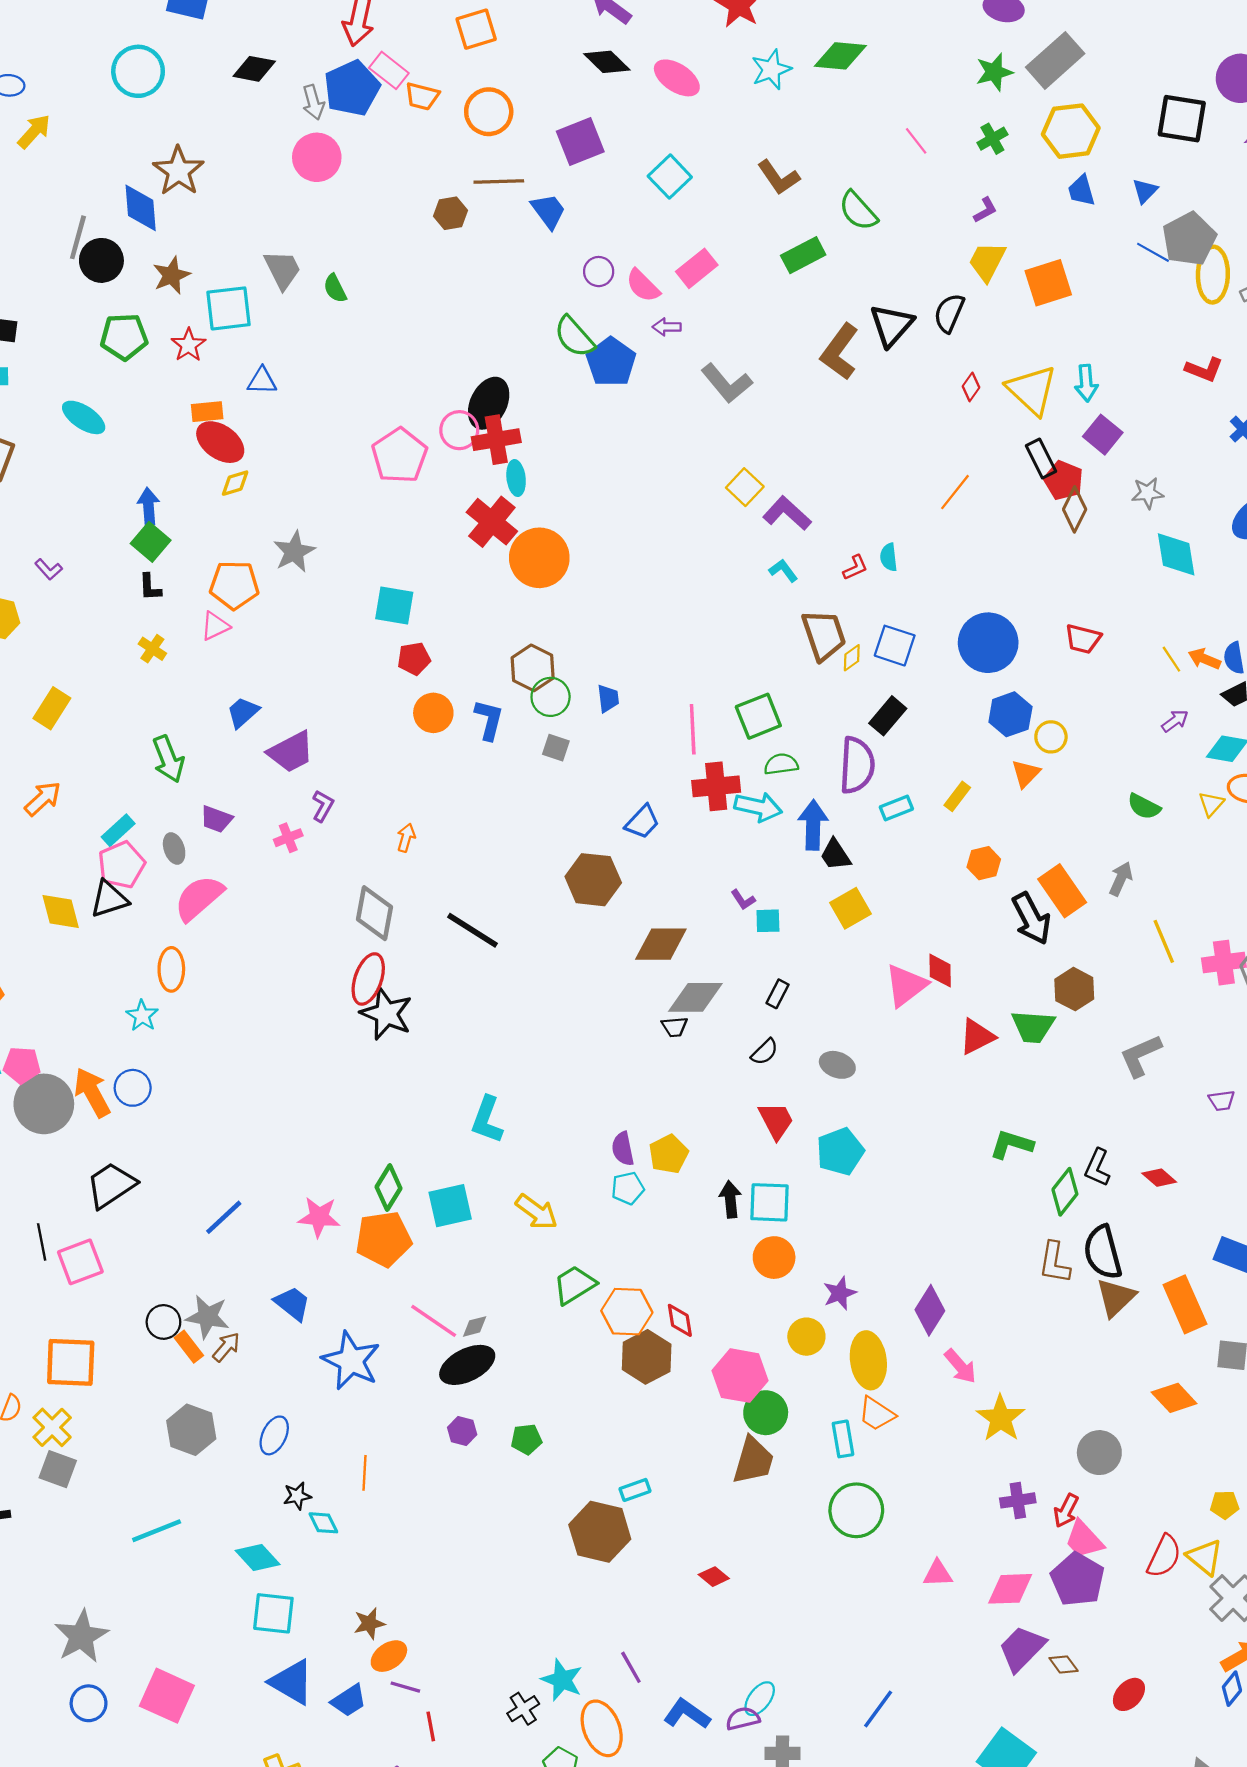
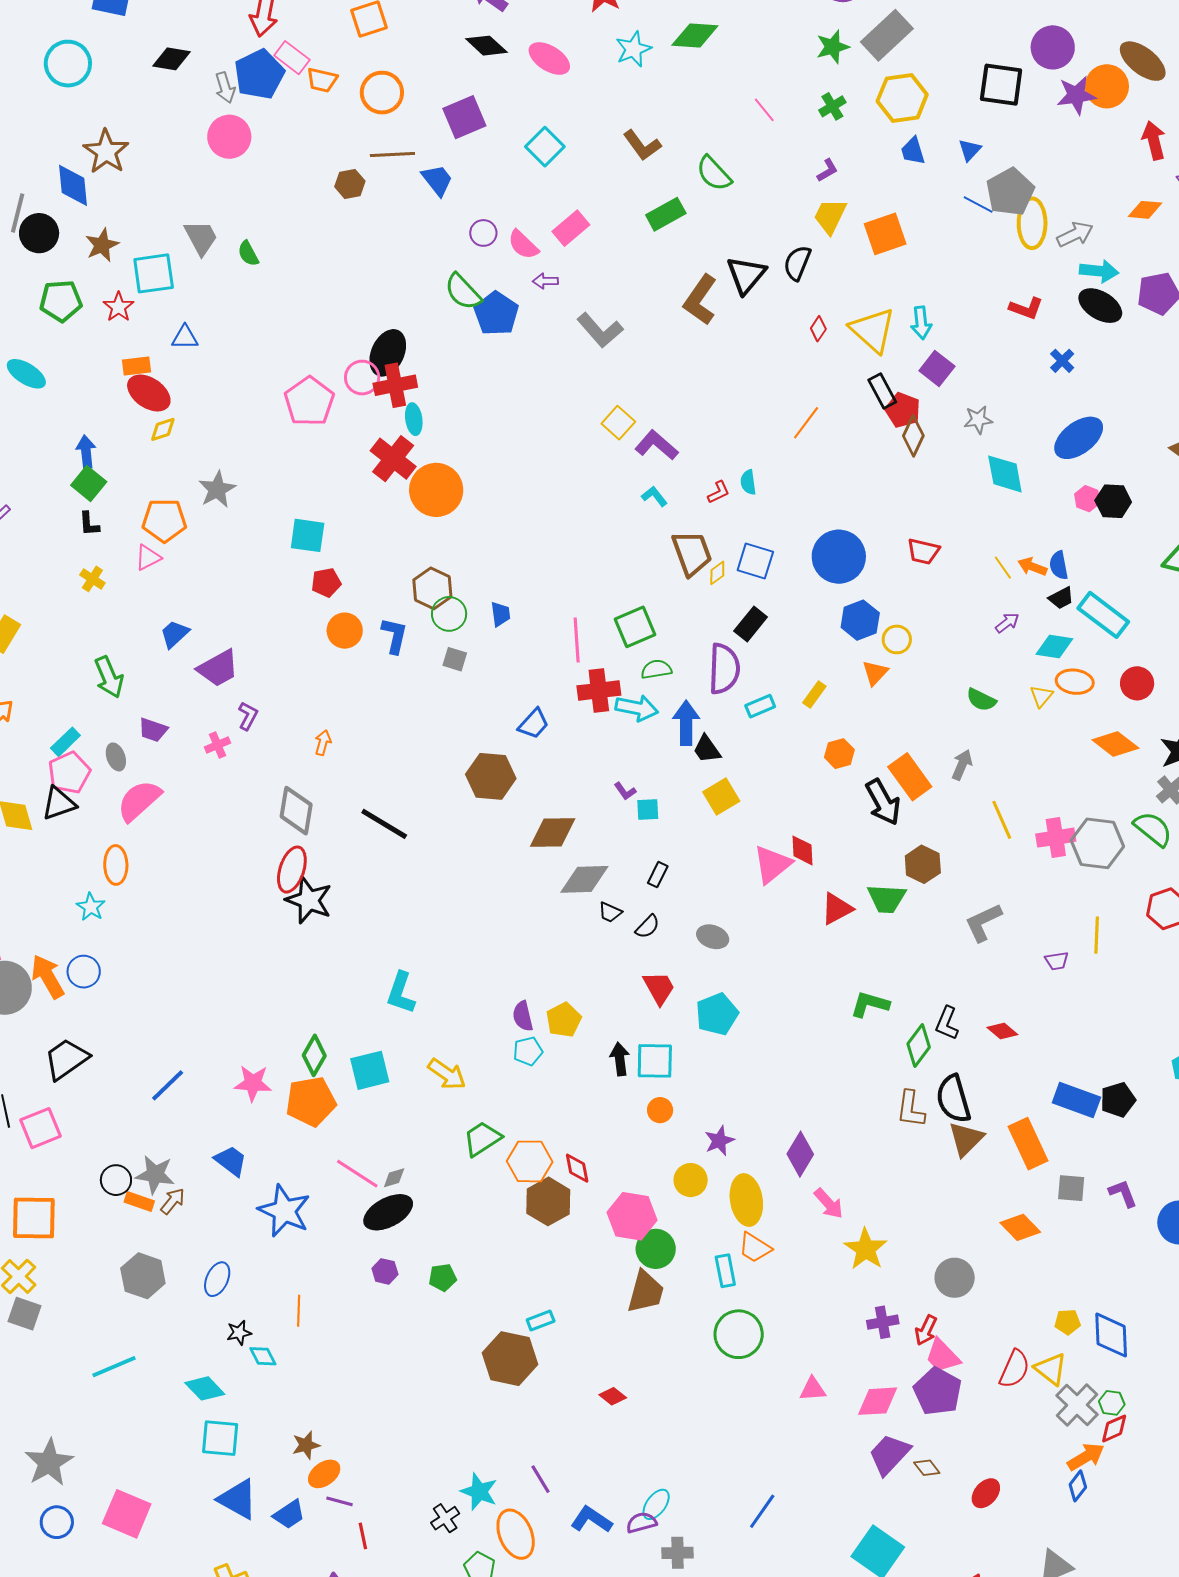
black trapezoid: (675, 1027) -> (610, 912), moved, turned 30
orange circle: (774, 1258) -> (660, 1110), size x0.7
orange rectangle: (189, 1347) -> (139, 1202), turned -32

